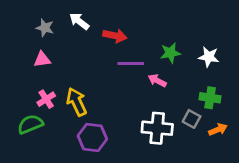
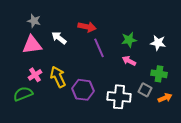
white arrow: (79, 21) -> (59, 38), moved
pink triangle: (42, 59) -> (32, 45), size x1.5
purple line: (131, 63) -> (99, 48), turned 66
pink arrow: (157, 81) -> (129, 61), moved
purple hexagon: (92, 137) -> (83, 90), moved

